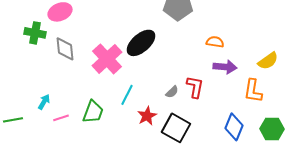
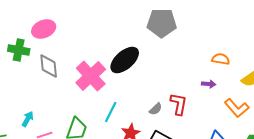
orange semicircle: (215, 42) -> (221, 59), moved
purple arrow: (225, 67) -> (209, 84), size x0.6
orange L-shape: (253, 91) -> (237, 108), turned -50

